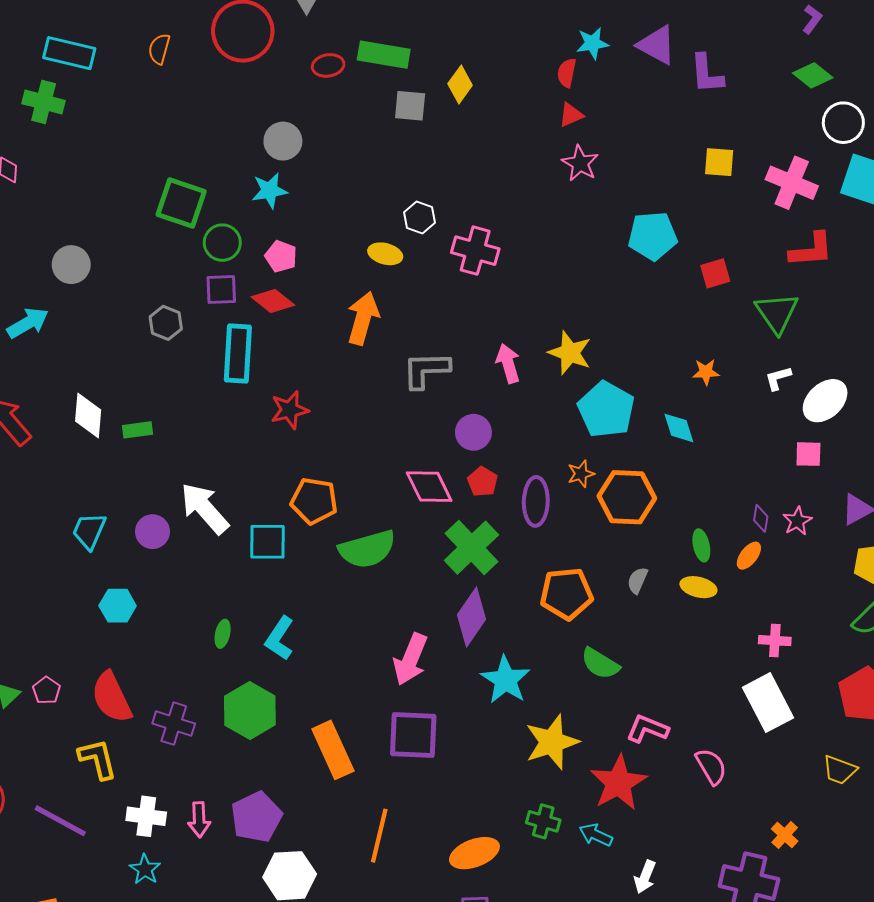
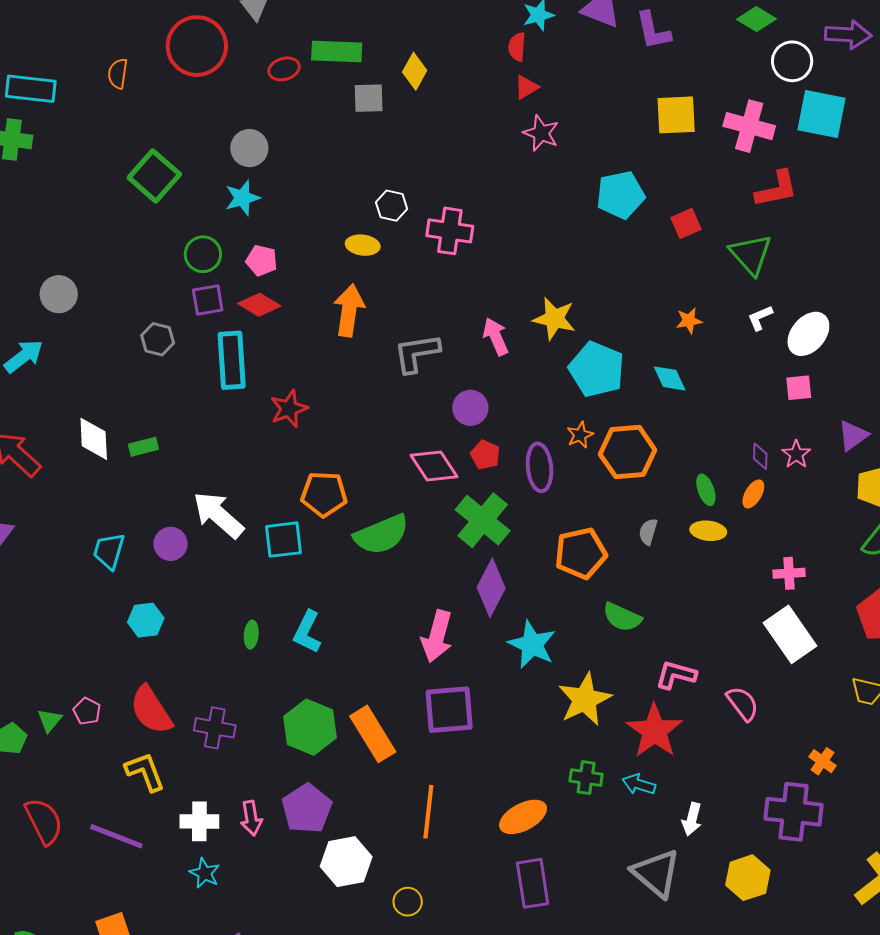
yellow square: (719, 162) -> (676, 115), size x1.4
green square: (181, 203) -> (154, 176), moved, turned 30
green hexagon: (250, 711) -> (310, 727), moved

